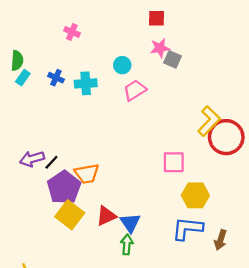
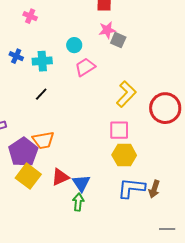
yellow L-shape: (209, 121) -> (126, 94), moved
black line: (51, 162) -> (41, 94), moved
yellow hexagon: (195, 195) -> (124, 155), moved
brown arrow: (220, 240) -> (154, 189), moved

